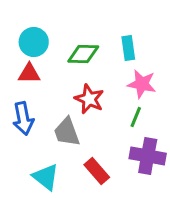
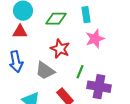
pink star: (142, 84) -> (95, 39), turned -30
green line: (136, 117) -> (80, 72), moved
gray trapezoid: (67, 132) -> (45, 71), turned -35

